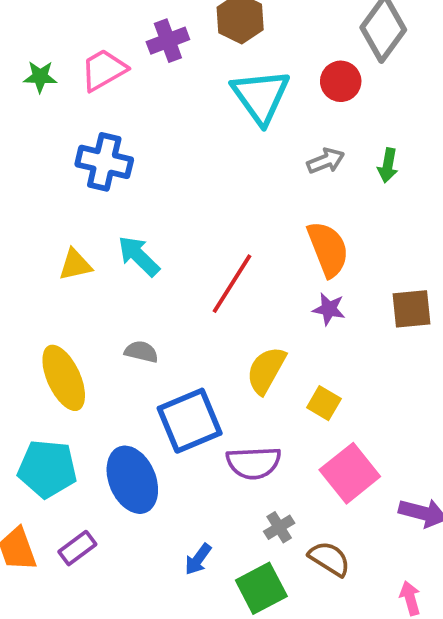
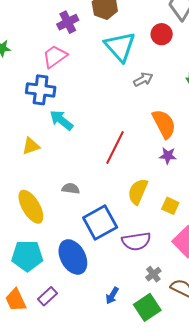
pink trapezoid: (104, 70) -> (55, 56), moved
gray arrow: (326, 161) -> (143, 79), moved
cyan arrow: (139, 256) -> (61, 120), moved

